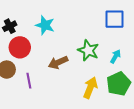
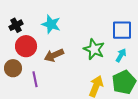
blue square: (115, 19) -> (122, 30), moved
brown arrow: (58, 62) -> (54, 55), moved

